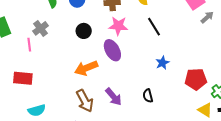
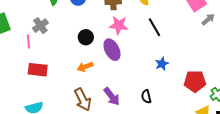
black circle: (84, 31) -> (86, 37), moved
orange arrow: (86, 68) -> (85, 67), size x0.7
red rectangle: (23, 78) -> (38, 70), moved

